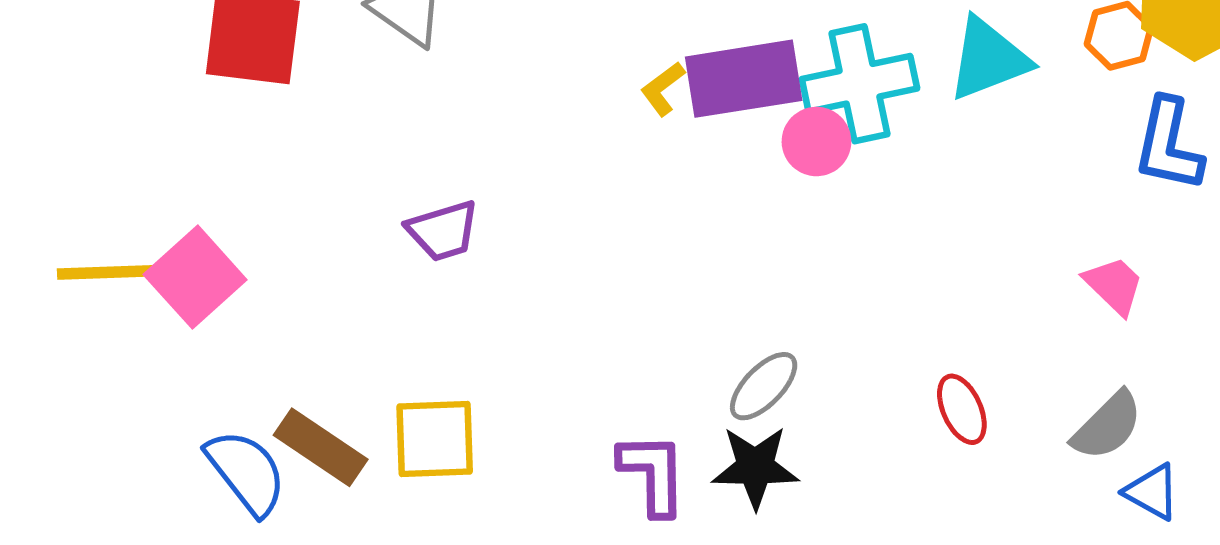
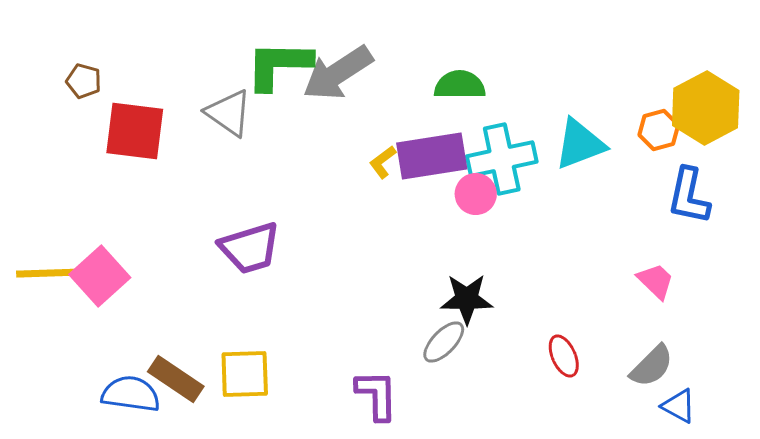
purple trapezoid: (443, 231) -> (250, 248), size x1.4
black star: (755, 467) -> (467, 299), moved
blue semicircle: (246, 472) -> (131, 394), turned -44

